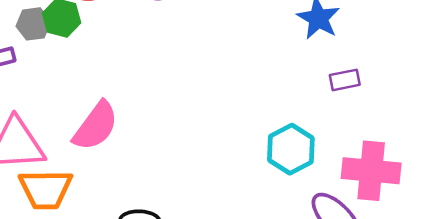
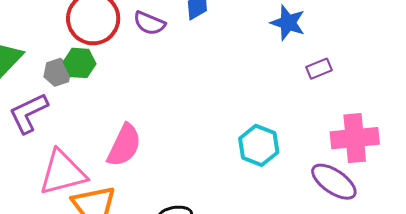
cyan hexagon: (291, 149) -> (259, 145), moved

